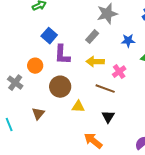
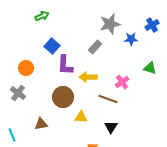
blue star: (128, 41) -> (131, 39), moved
yellow arrow: (95, 62) -> (88, 77), moved
orange circle: (35, 66) -> (26, 68), moved
brown triangle: (38, 114) -> (41, 124), turned 40

